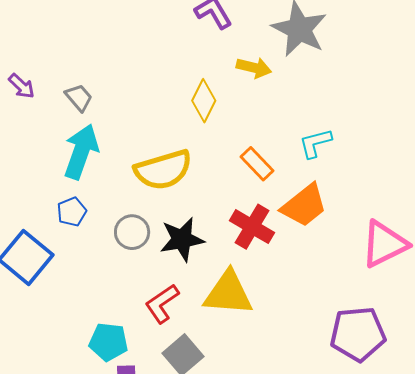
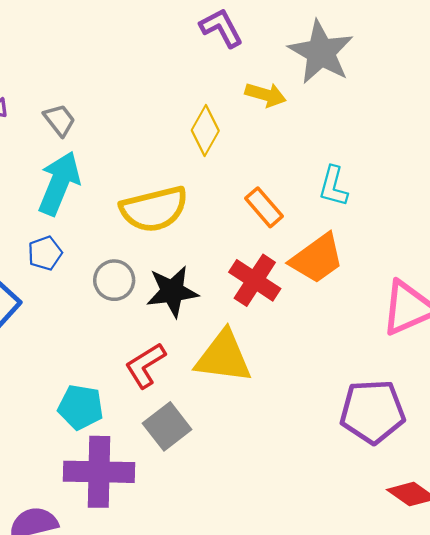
cyan L-shape: (315, 143) -> (333, 186), turned -63

